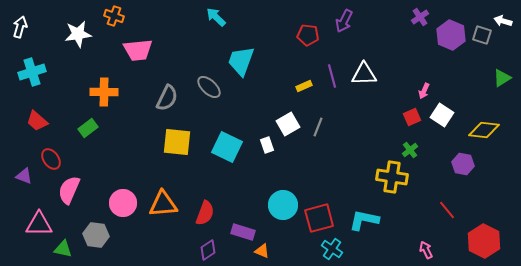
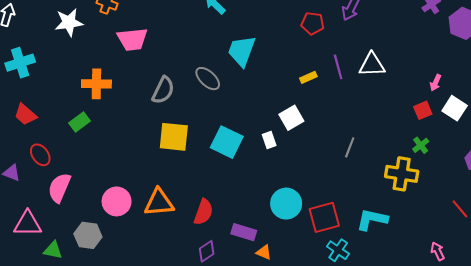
gray line: (318, 127) -> (350, 147), moved

